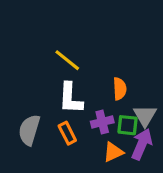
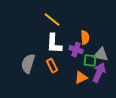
gray triangle: (145, 116) -> (101, 55), turned -49
purple cross: (102, 122) -> (76, 50), moved, turned 32

